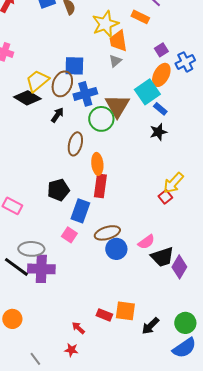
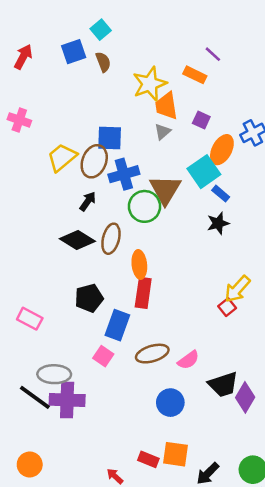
purple square: (161, 50) -> (201, 120), moved, turned -32
black diamond: (27, 98) -> (77, 240), moved
pink semicircle: (146, 242) -> (188, 360), moved
blue circle: (116, 249) -> (170, 403), moved

